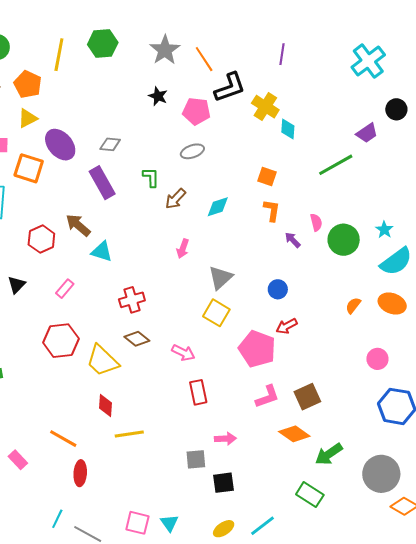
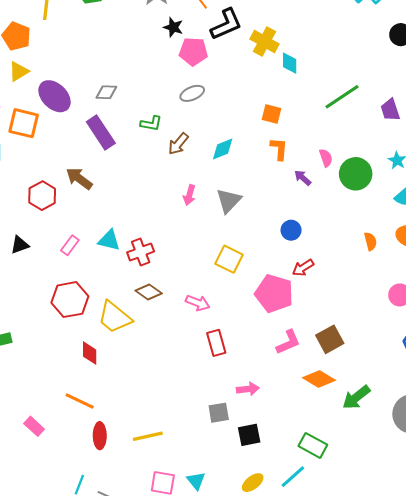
black star: (158, 96) -> (173, 27), moved
purple trapezoid: (367, 133) -> (390, 110), moved, turned 110
green L-shape: (151, 177) -> (151, 123), turned 105
cyan triangle: (102, 252) -> (109, 240), moved
gray triangle: (220, 278) -> (229, 201), moved
black triangle: (17, 285) -> (20, 245), turned 30
orange semicircle: (353, 305) -> (370, 241), turned 132
red diamond: (106, 406) -> (90, 353), moved
yellow line: (129, 434) -> (148, 436), moved
green rectangle: (310, 495) -> (313, 445), moved

